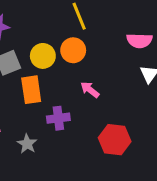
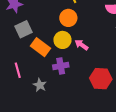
yellow circle: (43, 56) -> (62, 40), moved
orange rectangle: (31, 90) -> (41, 47), turned -42

